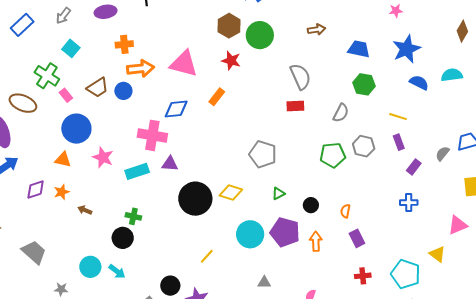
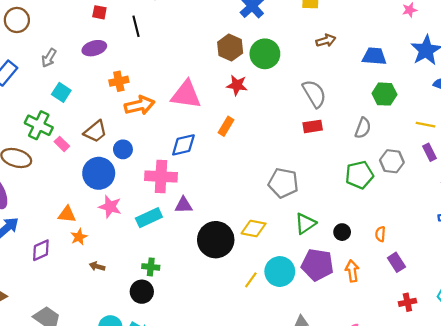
blue circle: (123, 91) -> (123, 149), moved
blue circle: (76, 129) -> (99, 173), moved
orange star: (62, 192) -> (79, 237), moved
green triangle: (278, 193) -> (305, 224), size x1.5
yellow line: (207, 256) -> (251, 280), moved

